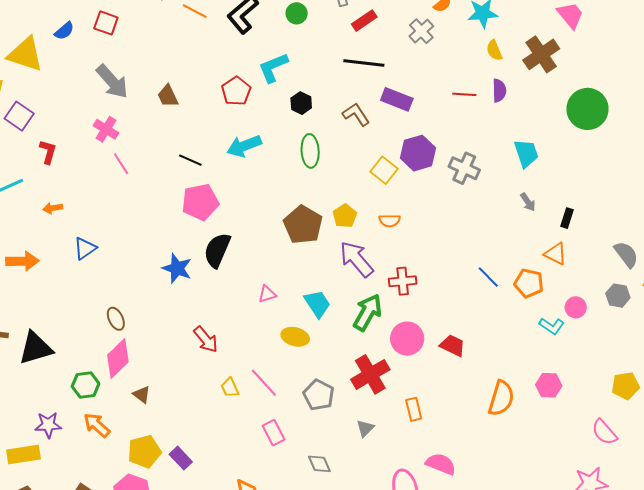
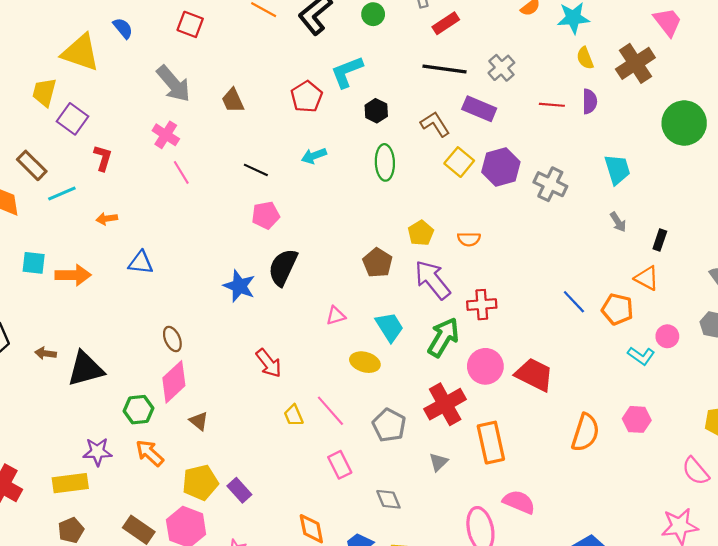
red square: (106, 23) -> (190, 24), moved
blue semicircle: (64, 31) -> (123, 28), turned -90
gray cross: (421, 31) -> (501, 68), moved
cyan arrow: (244, 146) -> (314, 156), size x0.7
yellow square: (384, 170) -> (459, 162), moved
pink pentagon: (200, 202) -> (266, 215), size x0.7
brown pentagon: (303, 225) -> (378, 263), moved, size x0.7
blue triangle: (85, 248) -> (141, 263), turned 40
red trapezoid: (453, 345) -> (534, 375), size x1.4
orange rectangle: (414, 409) -> (491, 443), size x1.6

